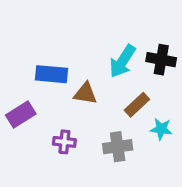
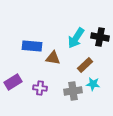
purple rectangle: (21, 114) -> (13, 82), moved
cyan star: (161, 129) -> (93, 84), moved

